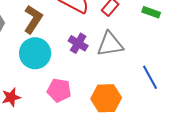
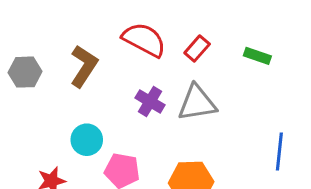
cyan circle: (35, 53) -> (87, 140), moved, size x0.7
blue line: (150, 77) -> (279, 151), moved, turned 35

